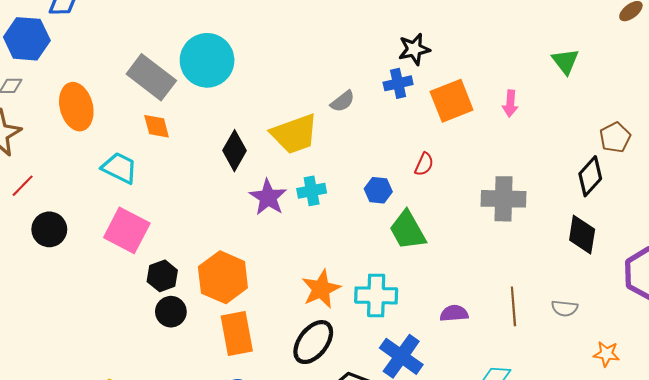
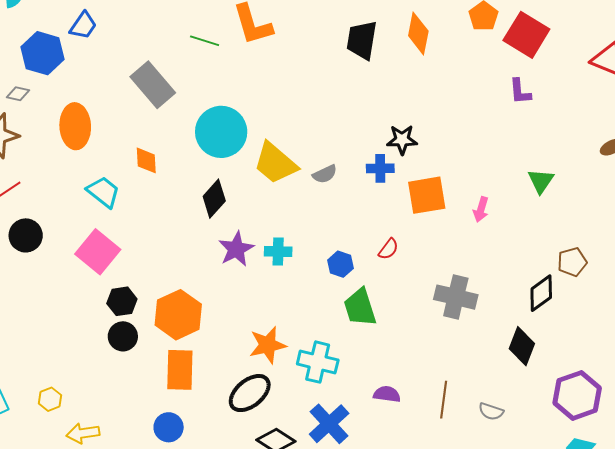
cyan circle: (207, 60) -> (221, 132), moved
gray rectangle: (151, 77) -> (153, 85), moved
yellow trapezoid: (294, 134) -> (275, 163), moved, turned 48

